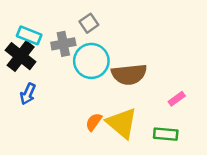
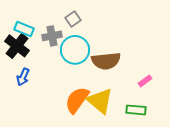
orange semicircle: (94, 122) -> (77, 100), size x1.8

